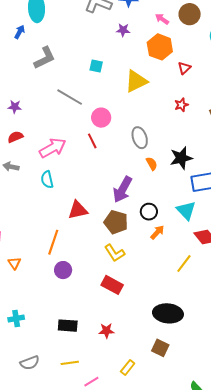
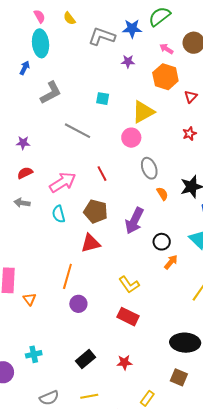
pink circle: (101, 118) -> (131, 138), moved
brown pentagon: (116, 222) -> (96, 211), moved
black rectangle: (68, 326) -> (86, 359), turned -42

